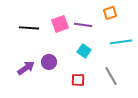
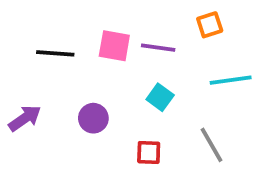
pink square: (60, 24) -> (114, 46), turned 30
purple arrow: (26, 68) -> (25, 118), moved

